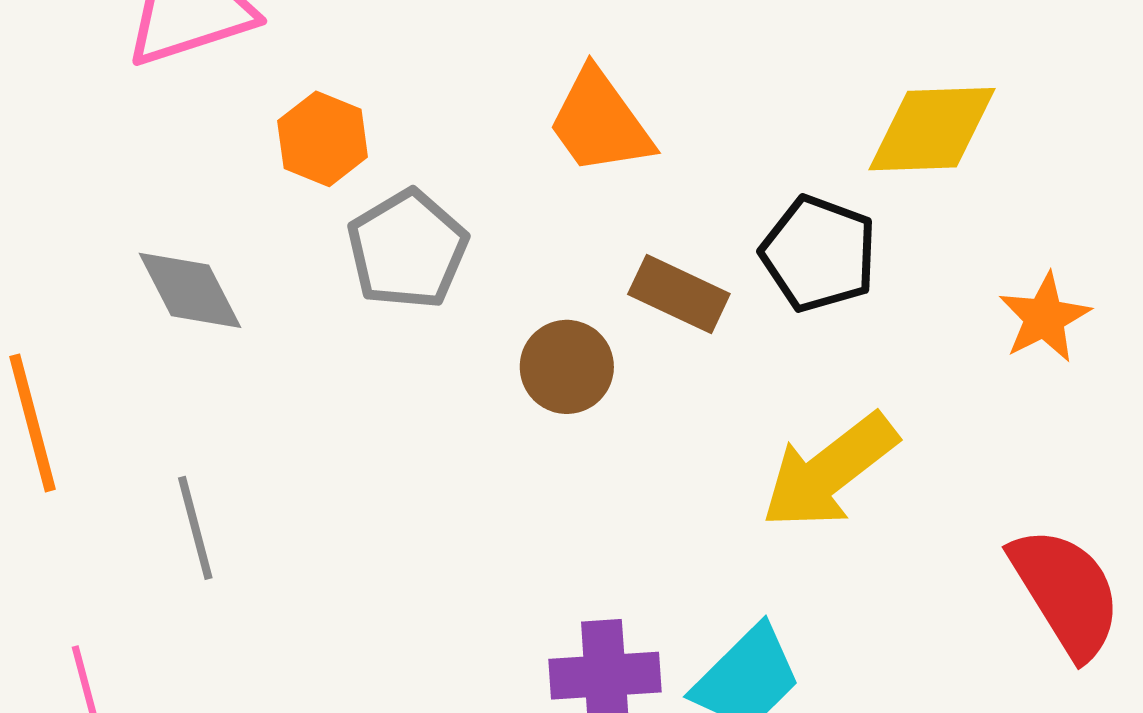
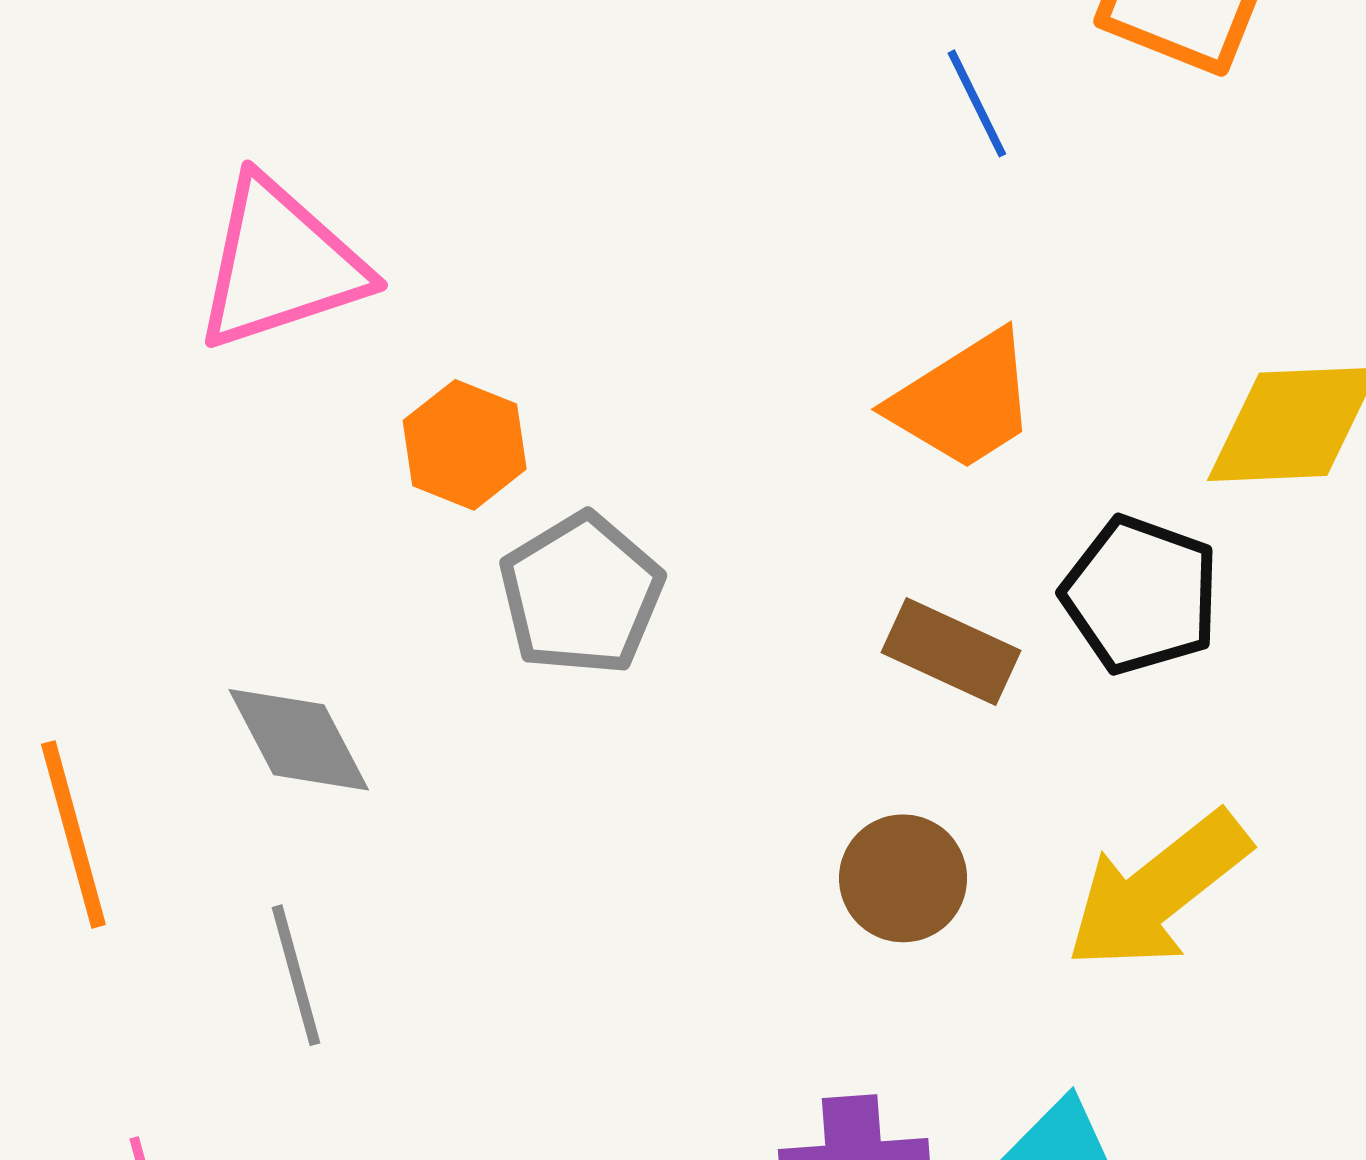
orange trapezoid: (600, 122) -> (964, 401), moved, turned -86
gray diamond: (190, 290) -> (299, 740), moved
brown circle: (567, 367) -> (903, 878), moved

